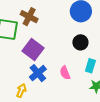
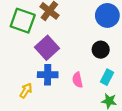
blue cross: (38, 73) -> (48, 75), turned 30

